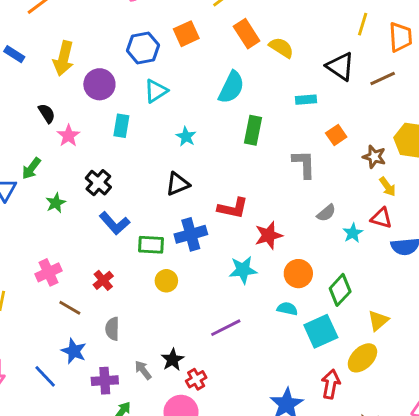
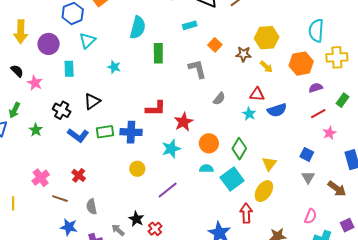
black triangle: (178, 184) -> (92, 101), moved
yellow arrow: (387, 187) -> (266, 67), moved
cyan star: (353, 233) -> (249, 114), moved
blue cross: (191, 234) -> (131, 132), turned 30
green rectangle: (151, 245) -> (105, 132), moved
yellow circle: (166, 281) -> (137, 169), moved

